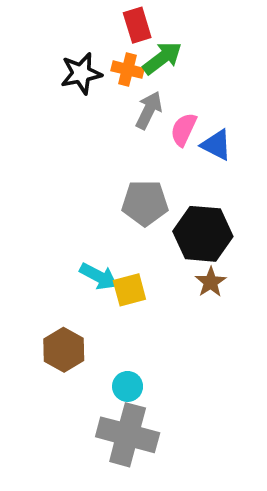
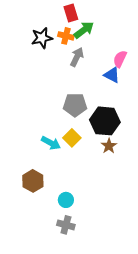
pink semicircle: (184, 129) -> (120, 59), moved
yellow square: (129, 290) -> (72, 138), moved, turned -30
gray cross: (128, 435) -> (66, 225), size x0.6

